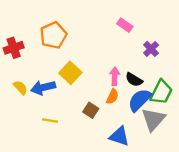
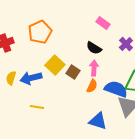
black semicircle: (134, 80) -> (94, 48), moved
yellow semicircle: (20, 88) -> (11, 78), turned -120
blue semicircle: (140, 100) -> (116, 89), turned 65
brown square: (91, 110) -> (73, 72), moved

